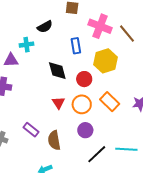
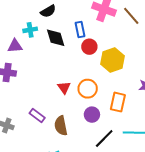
yellow hexagon: (106, 61) -> (112, 60), moved
black diamond: (57, 71) -> (56, 38), moved
red circle: (84, 79) -> (89, 47), moved
orange rectangle: (110, 102) -> (118, 102), moved, turned 60

